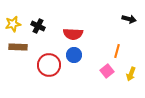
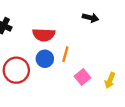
black arrow: (129, 19) -> (91, 18), moved
orange line: (117, 51) -> (65, 54), moved

